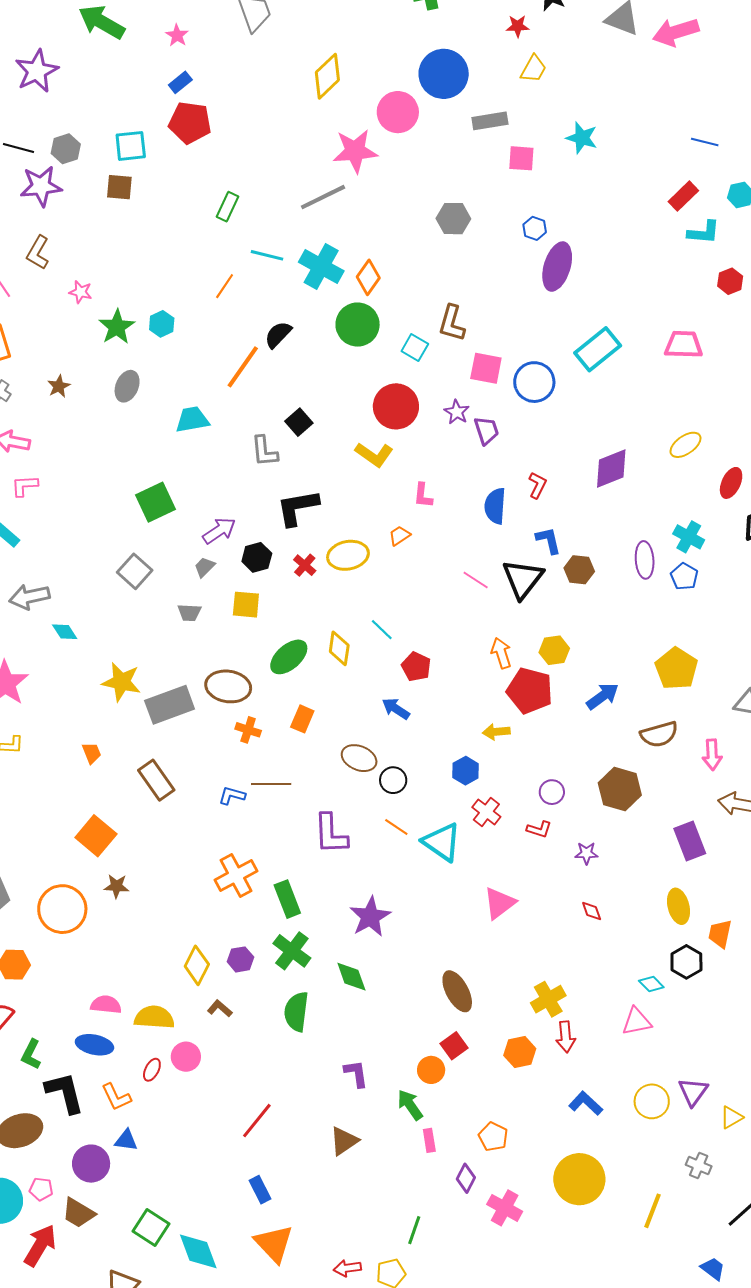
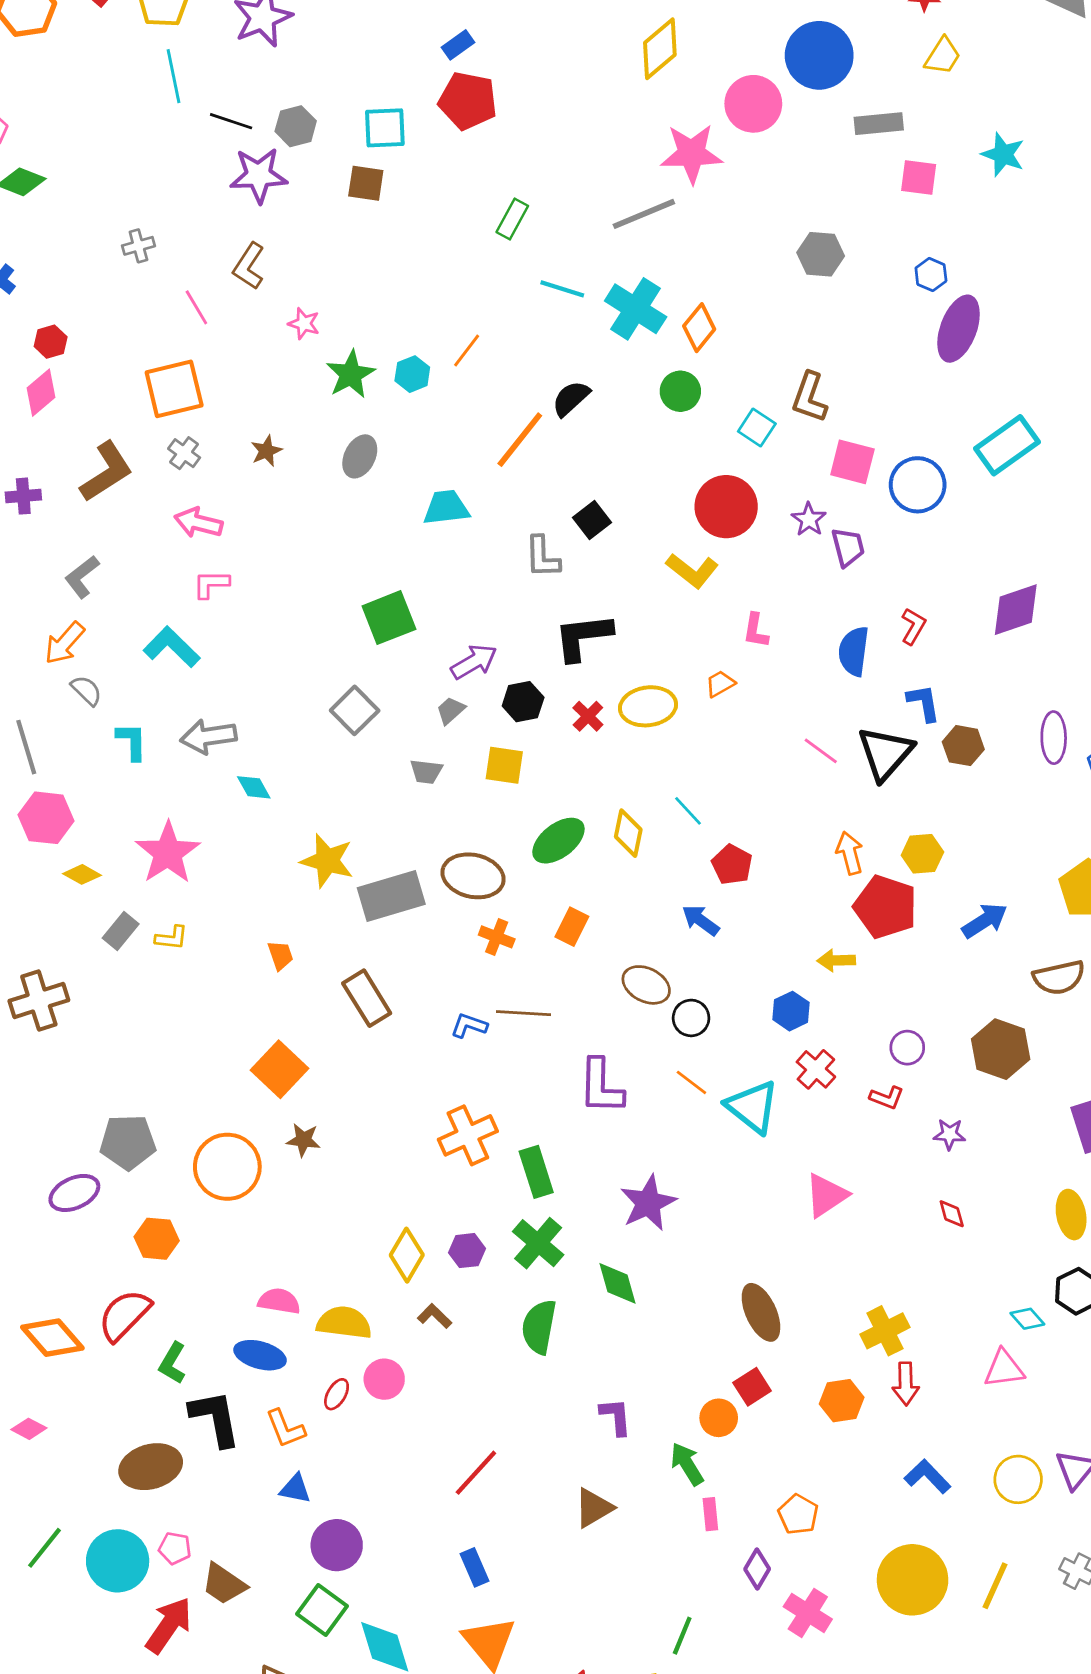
orange line: (225, 286) -> (467, 351), moved
green circle: (358, 325) -> (680, 391), size x0.7
purple circle: (91, 1164) -> (337, 1545), moved
yellow line: (652, 1211) -> (995, 1586), moved

